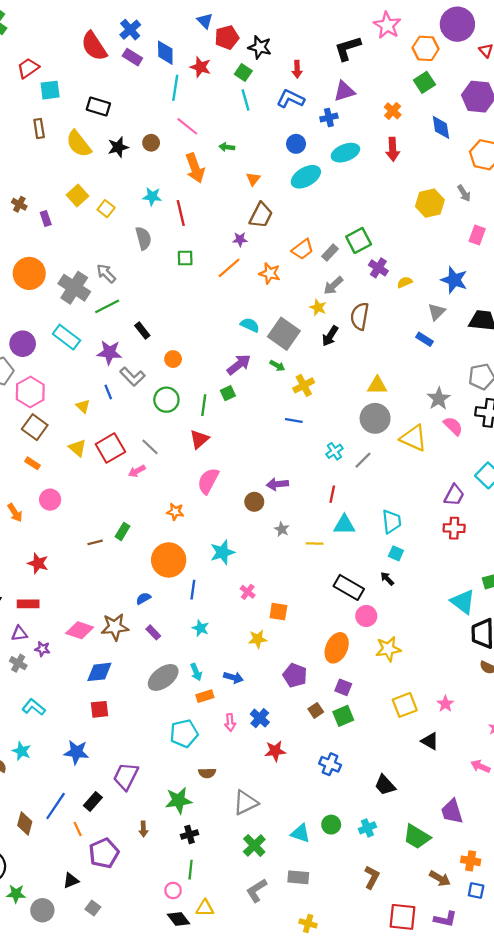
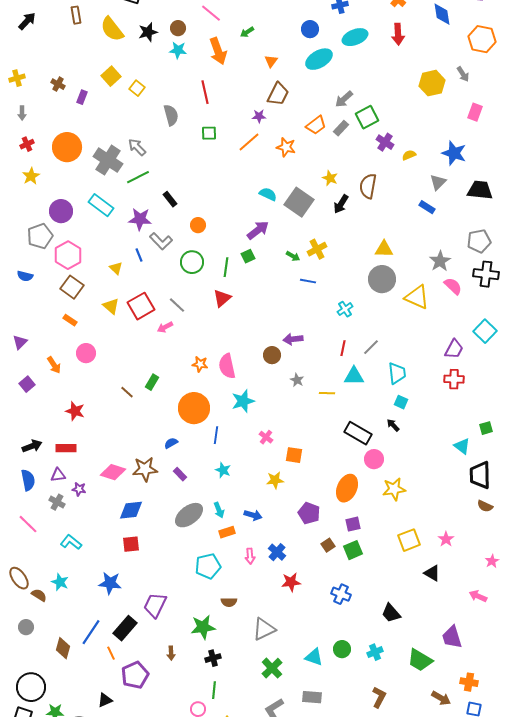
green arrow: (227, 147) -> (247, 32), turned -40
cyan star: (152, 197) -> (178, 50), moved
purple rectangle: (46, 219) -> (82, 97), turned 40
gray arrow: (333, 285) -> (344, 99), moved
green arrow: (277, 366) -> (293, 256), moved
gray line: (363, 460) -> (371, 347), moved
pink semicircle: (208, 481) -> (227, 366), moved, turned -40
brown line: (95, 542) -> (127, 392), turned 56
cyan triangle: (463, 602) -> (462, 446), size x0.7
purple square: (343, 687) -> (353, 524), turned -35
black rectangle: (93, 802) -> (125, 628), size x1.4

